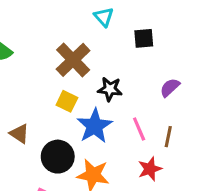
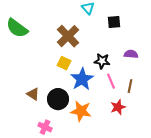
purple semicircle: (170, 88) -> (131, 54), turned 48
black star: (110, 89) -> (102, 61), moved
brown triangle: (19, 134) -> (33, 94), moved

